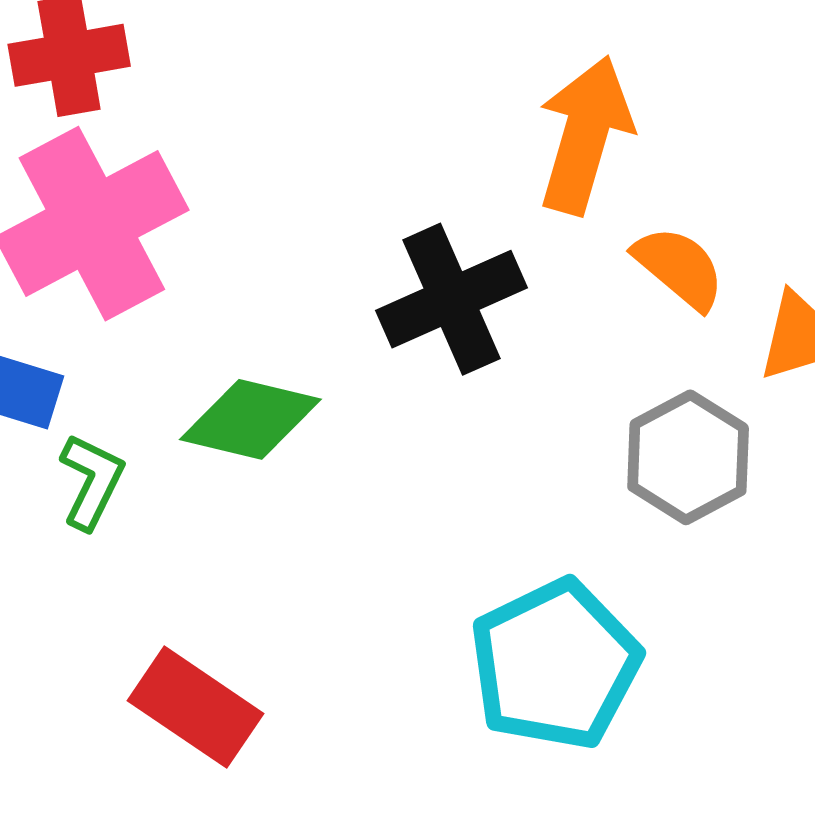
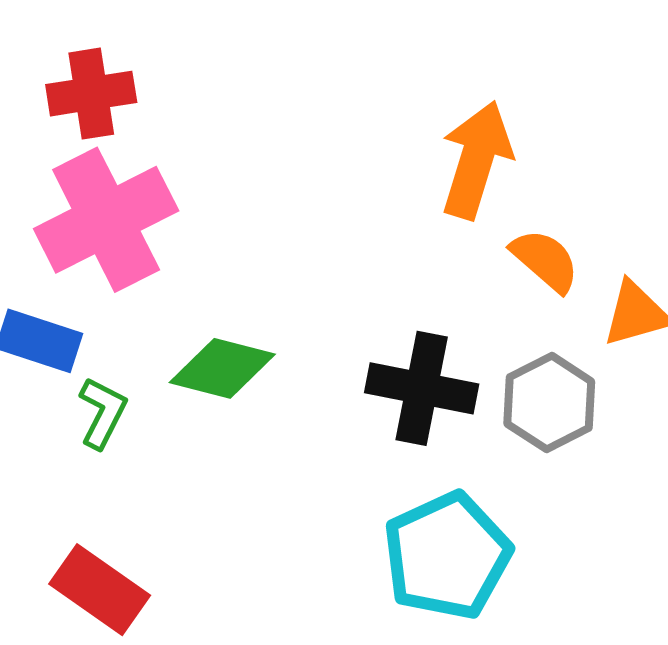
black cross: (451, 299) -> (422, 388), moved, turned 34
red rectangle: (195, 707) -> (100, 590), moved

